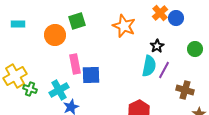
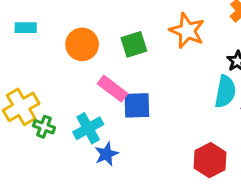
green square: (77, 21) -> (134, 44), moved
pink rectangle: (75, 64) -> (113, 89), turned -42

